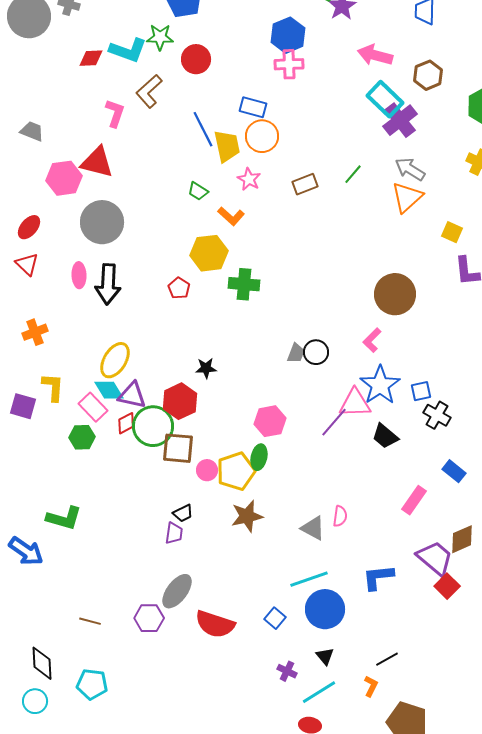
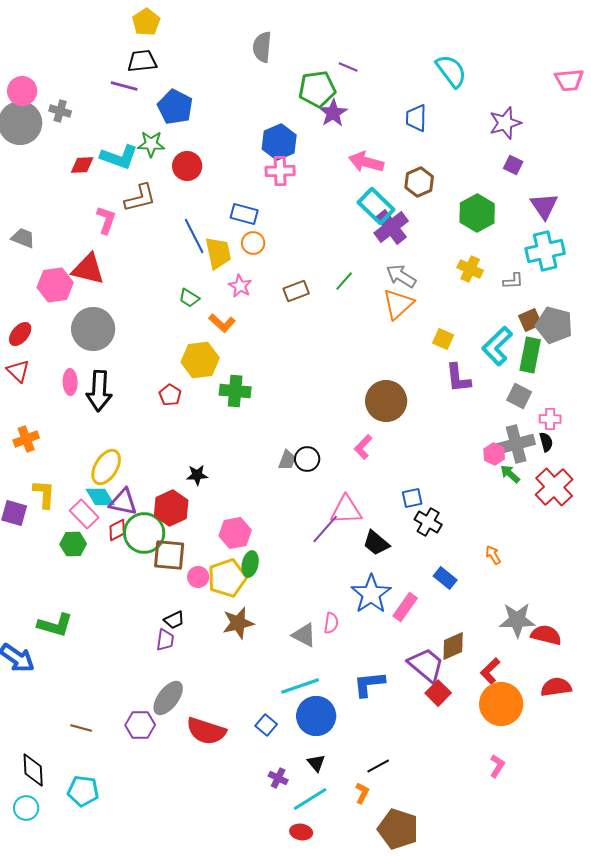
brown L-shape: (149, 91) -> (140, 198), turned -152
orange circle: (262, 136) -> (253, 243), size x0.7
blue star: (380, 385) -> (371, 594), moved
pink hexagon: (270, 421) -> (235, 533), moved

